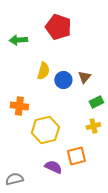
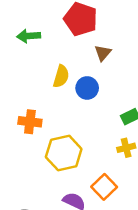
brown triangle: (84, 77) -> (103, 53), moved
orange square: (76, 156) -> (104, 187), turned -30

